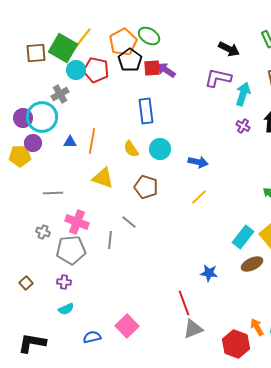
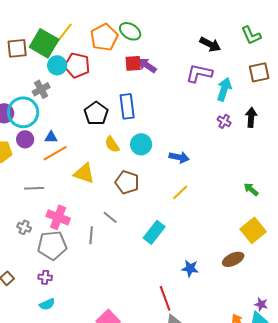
black pentagon: (130, 60) -> (96, 113), moved
orange line: (92, 141) -> (55, 153), moved, turned 50
purple circle: (33, 143) -> (25, 139), moved
cyan rectangle: (243, 237) -> (154, 232), moved

